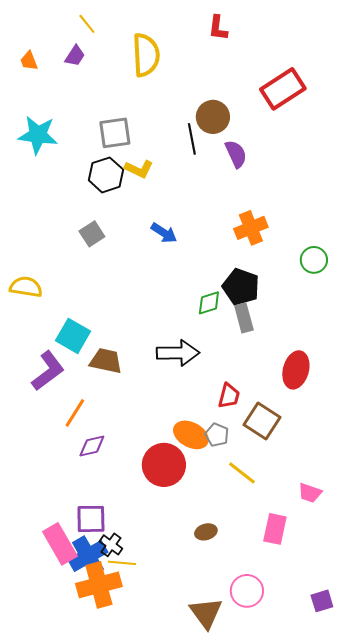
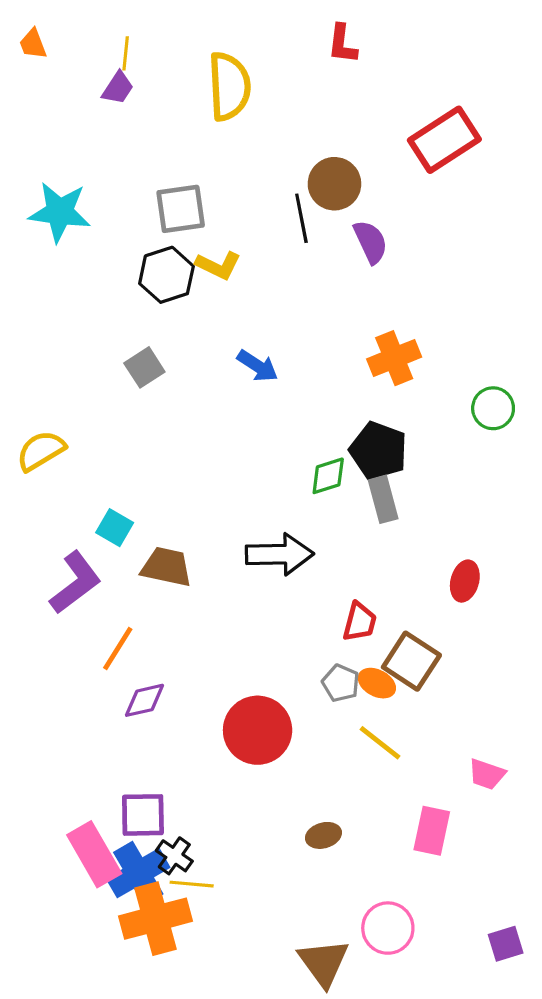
yellow line: (87, 24) -> (126, 53), moved, turned 45
orange trapezoid: (29, 61) -> (33, 44), moved
yellow semicircle: (26, 287) -> (41, 451), turned -40
cyan square: (73, 336) -> (115, 528), size x0.7
red ellipse: (296, 370) -> (465, 581), size x0.7
orange ellipse: (191, 435) -> (377, 683), moved, size x0.7

